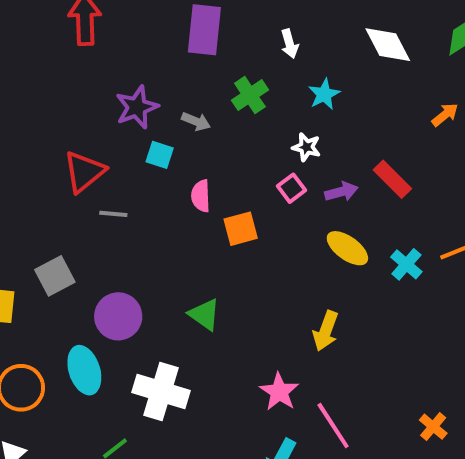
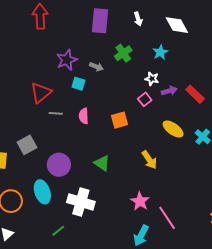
white arrow: (290, 44) -> (138, 19), moved
white diamond: (388, 45) -> (177, 25), moved
purple arrow: (341, 192) -> (169, 91), moved
pink semicircle: (201, 196) -> (84, 116), moved
yellow arrow: (326, 331) -> (149, 160), moved, turned -54

